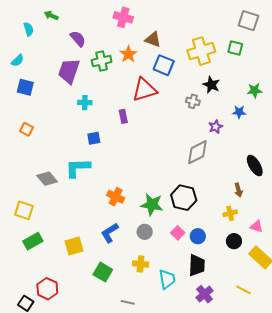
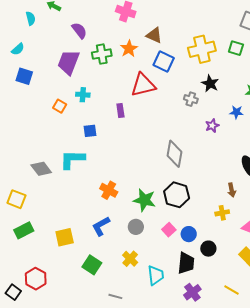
orange square: (27, 129) -> (60, 106), moved
gray diamond: (197, 152) -> (175, 154), moved, turned -56
black circle: (234, 241) -> (208, 249), moved
yellow cross: (141, 264) -> (130, 259), turned 35

